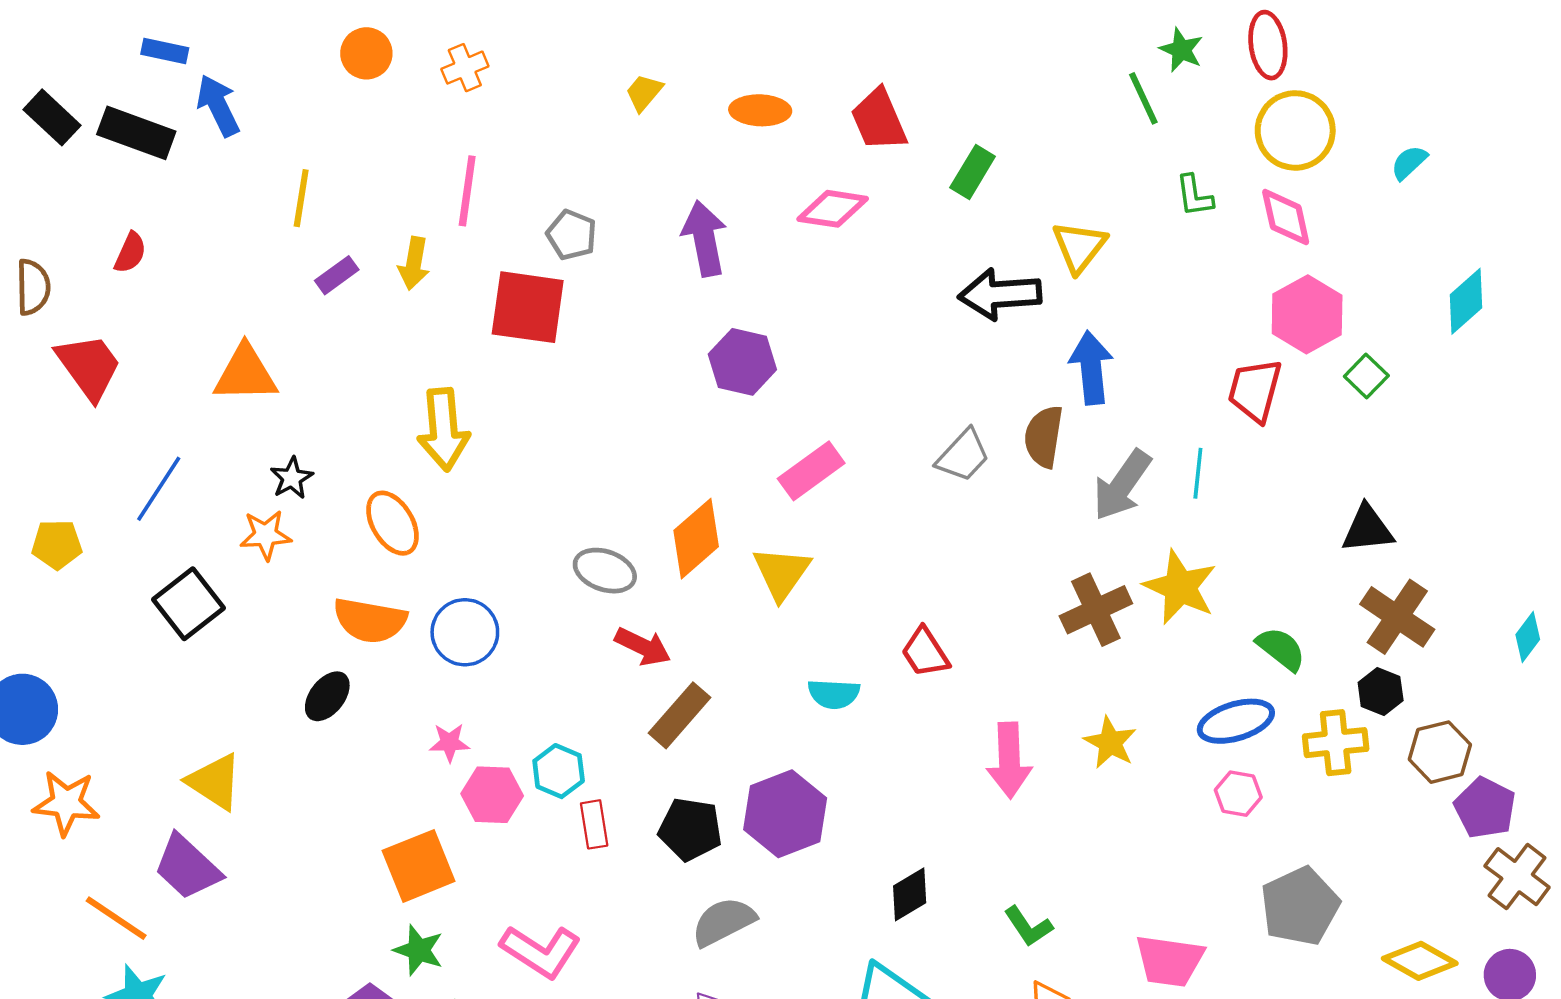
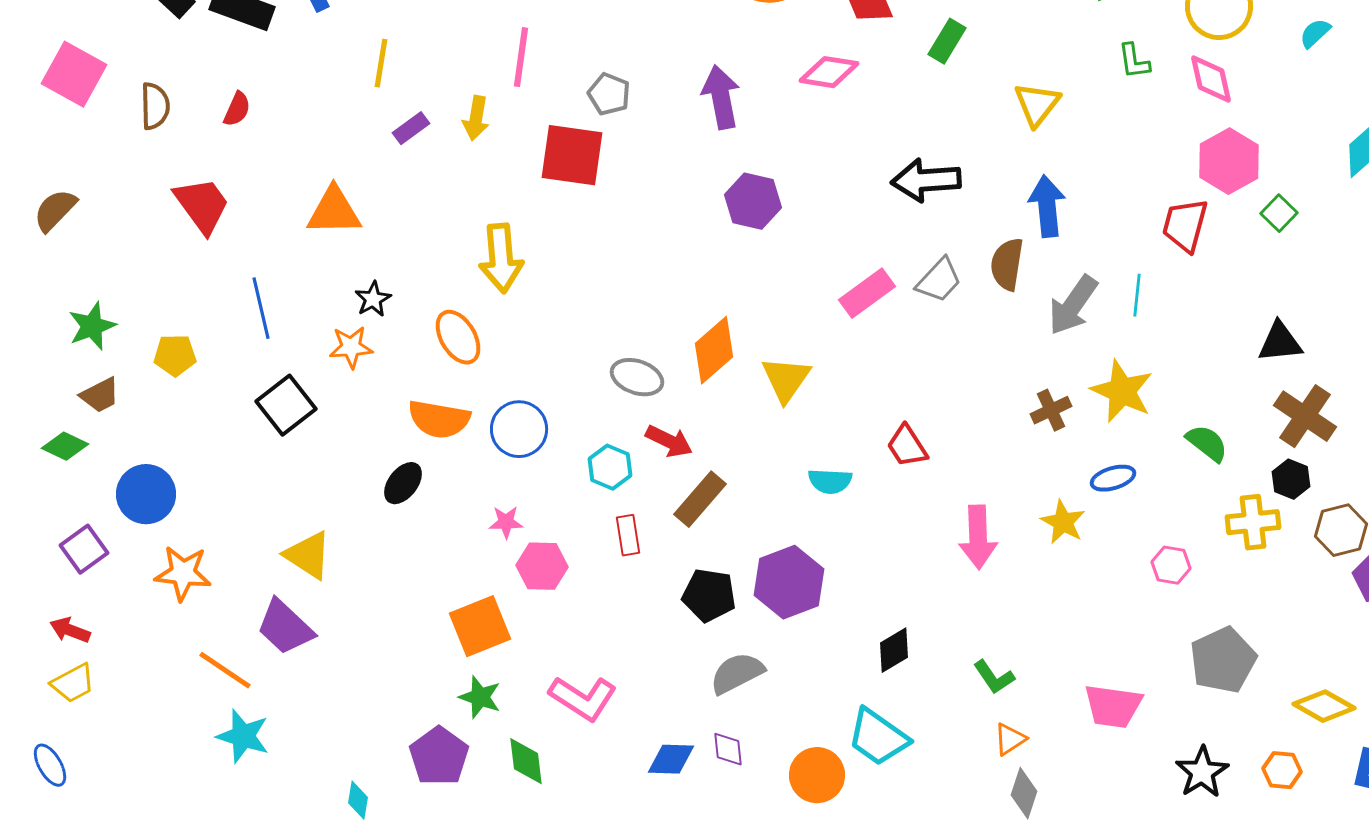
brown semicircle: (33, 287) -> (155, 106), moved
black arrow: (1000, 294) -> (926, 180), moved
pink rectangle: (811, 471) -> (867, 293), moved
blue line: (159, 489) -> (261, 308), turned -46
brown cross: (1096, 610) -> (1051, 410), size x0.7
blue ellipse: (1236, 721) -> (1113, 478), moved, size x0.7
cyan hexagon: (559, 771) -> (610, 467), moved
red rectangle: (594, 824) -> (628, 535), moved

